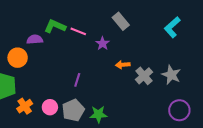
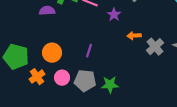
orange circle: (18, 58) -> (52, 53), moved
gray pentagon: (73, 110) -> (85, 81), turned 30

